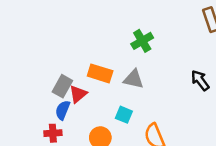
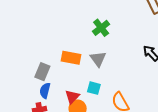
gray triangle: (134, 79) -> (98, 59), turned 48
red triangle: (78, 94) -> (72, 97), moved

